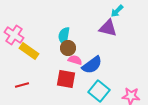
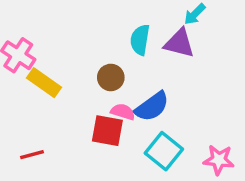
cyan semicircle: (64, 36) -> (140, 40), moved
pink semicircle: (75, 60) -> (123, 112), moved
red line: (22, 85) -> (32, 155), moved

